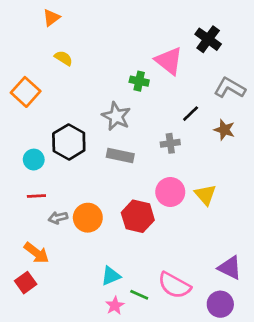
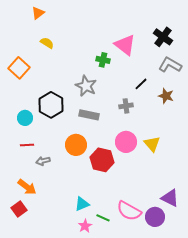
black cross: (208, 39) -> (163, 37), moved
orange circle: (88, 218) -> (76, 145), moved
purple circle: (220, 304) -> (155, 217), moved

